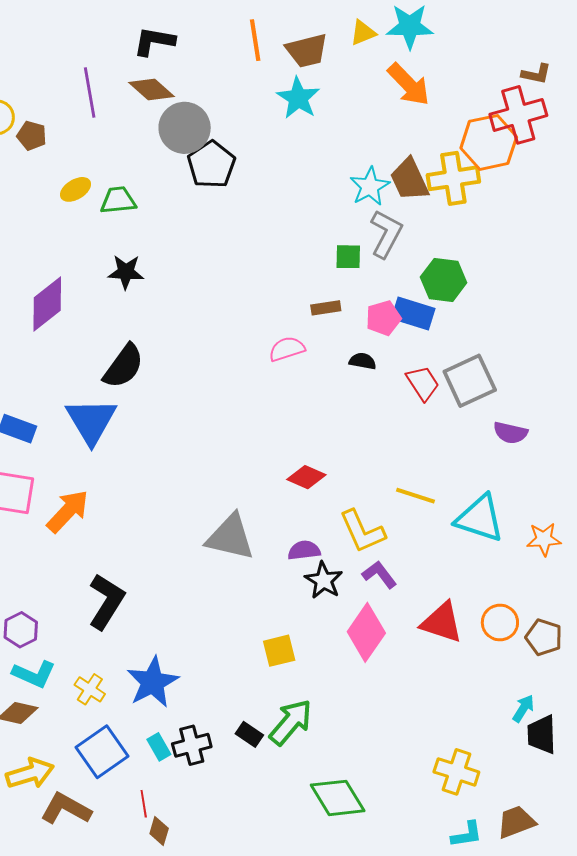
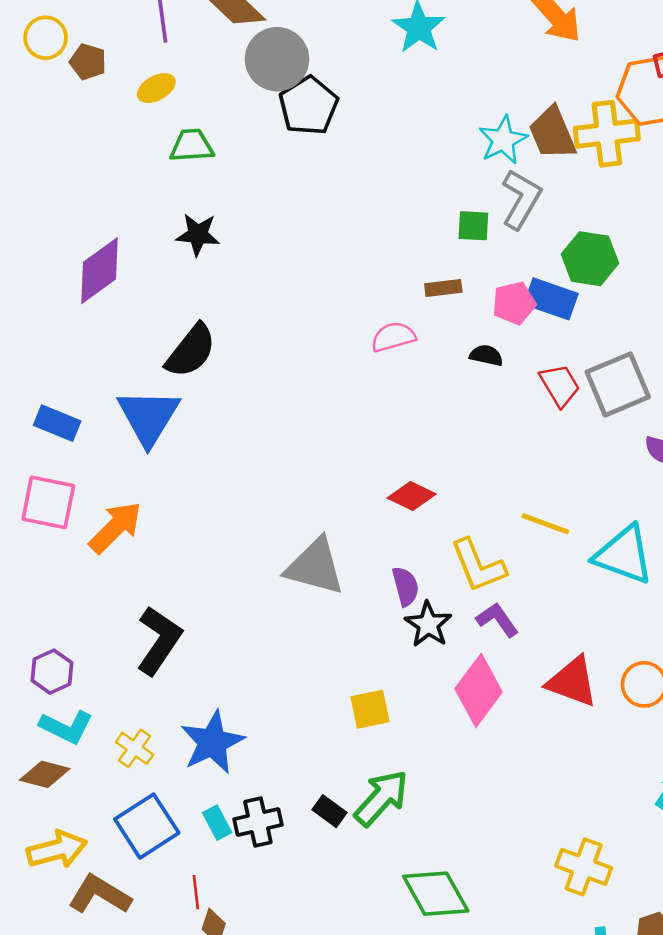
yellow ellipse: (76, 189) -> (156, 88), moved
purple semicircle: (304, 550) -> (405, 586), turned 80

